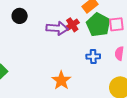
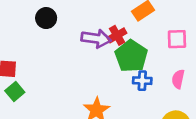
green pentagon: (98, 25) -> (131, 56), moved

